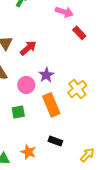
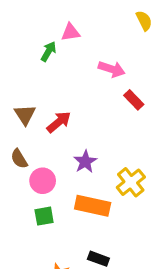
pink circle: (26, 85) -> (43, 181), moved
orange rectangle: (51, 105) -> (93, 206), turned -55

